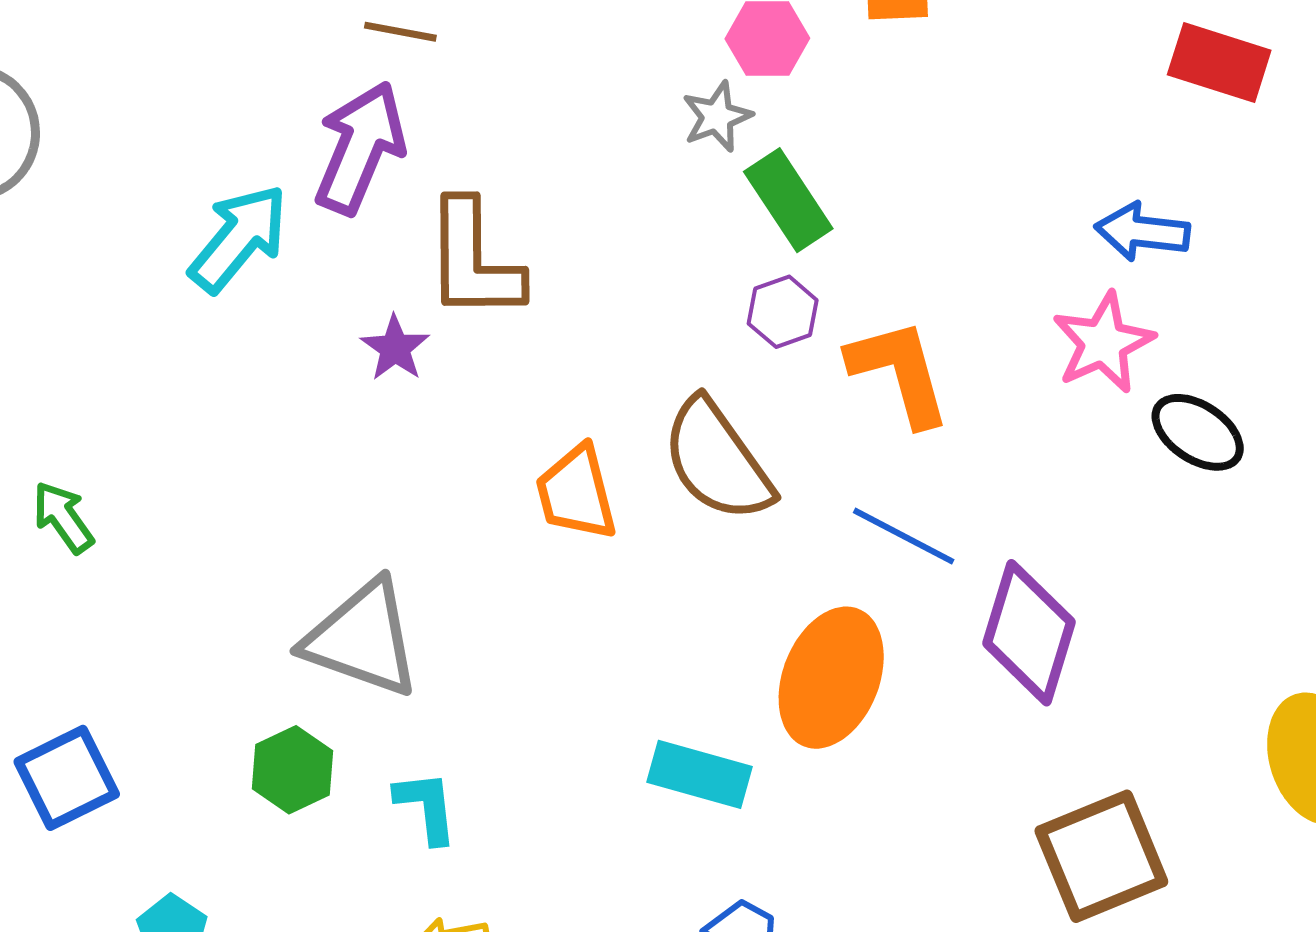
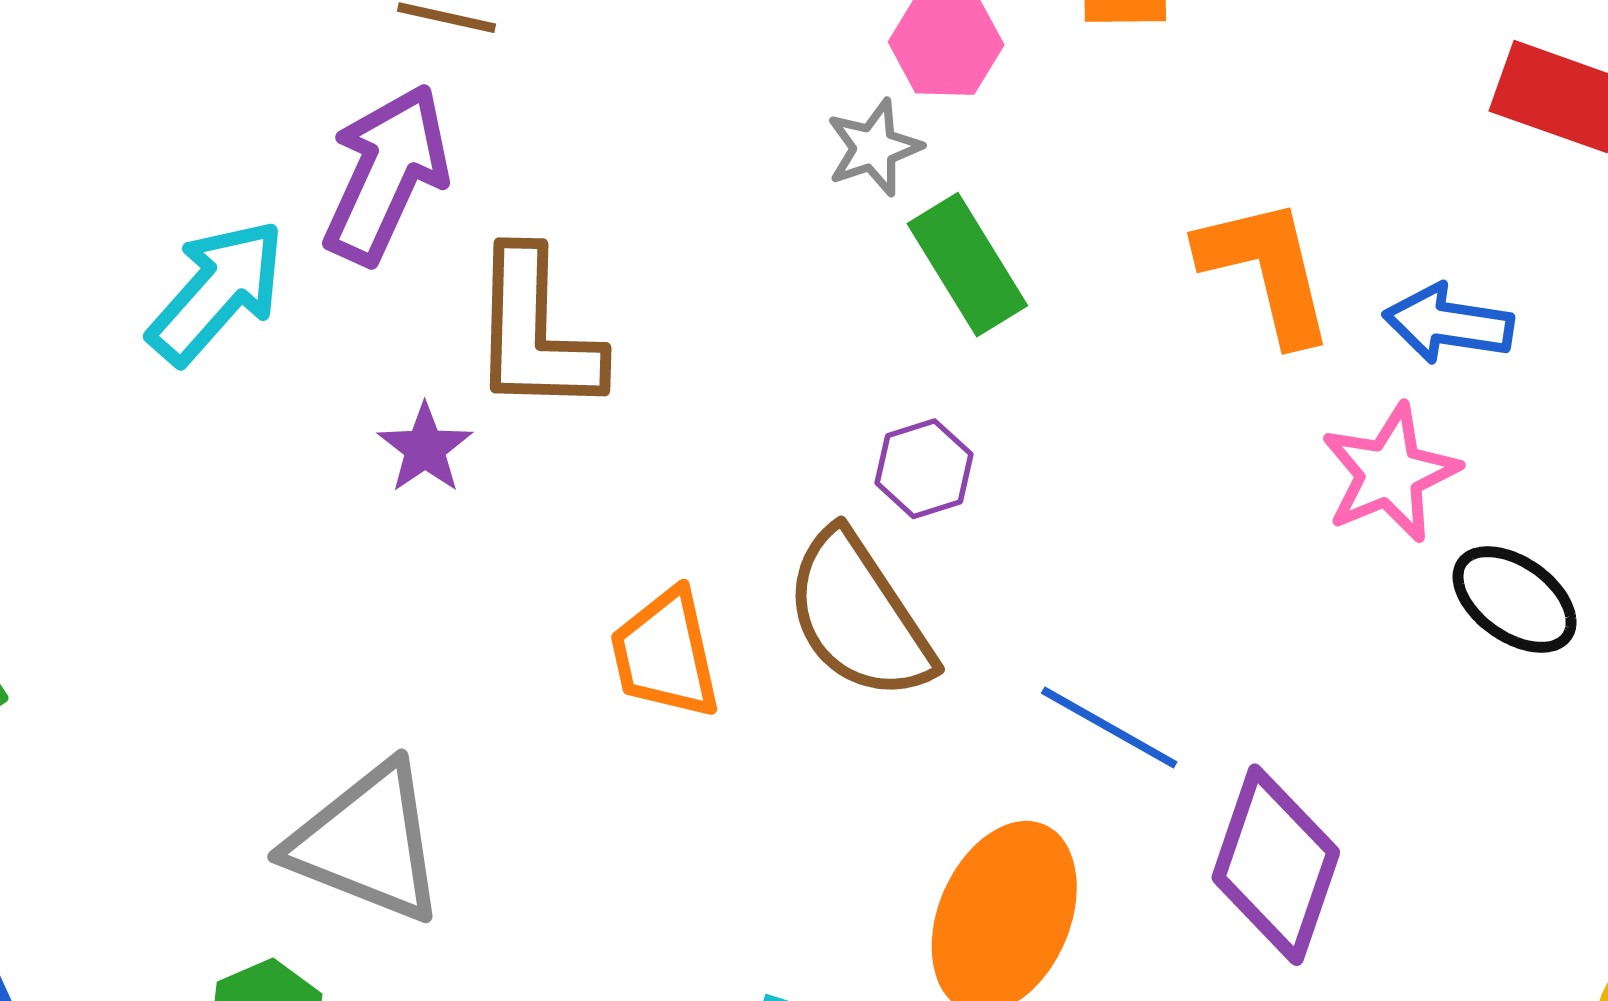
purple hexagon: (783, 312) -> (924, 469), moved
orange L-shape: (899, 372) -> (1266, 270), moved

